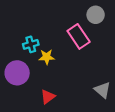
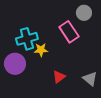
cyan cross: (31, 44) -> (27, 39), size x1.5
red triangle: (48, 97) -> (59, 77), moved

